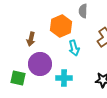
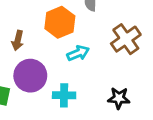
cyan arrow: (74, 48) -> (78, 53), turned -98

